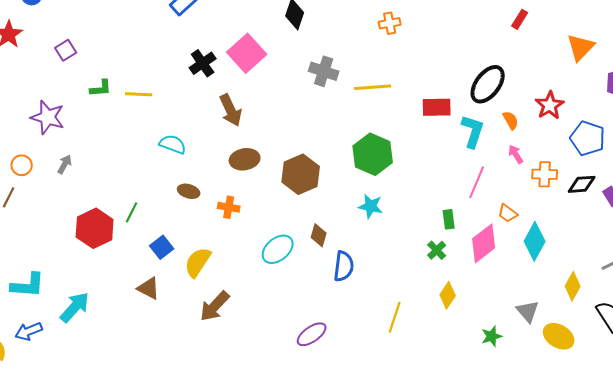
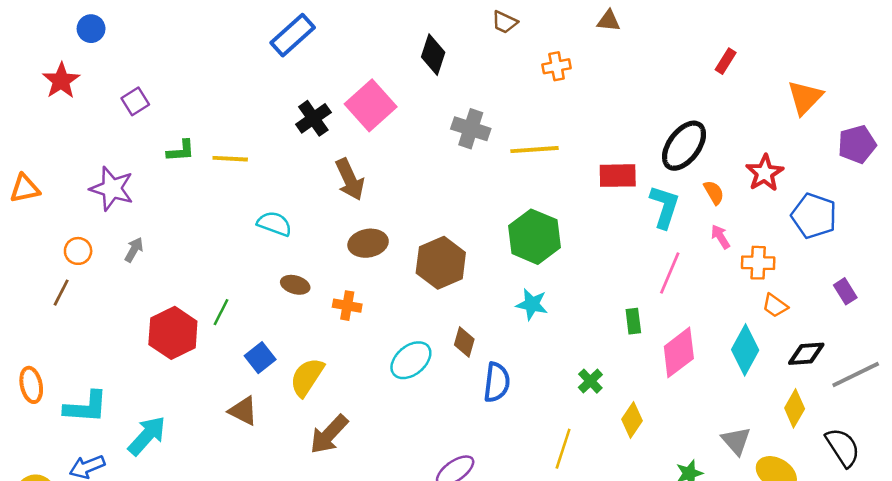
black diamond: (582, 184) -> (806, 354), moved
orange trapezoid: (508, 213) -> (775, 306), moved
green cross: (437, 250) -> (590, 381), moved

